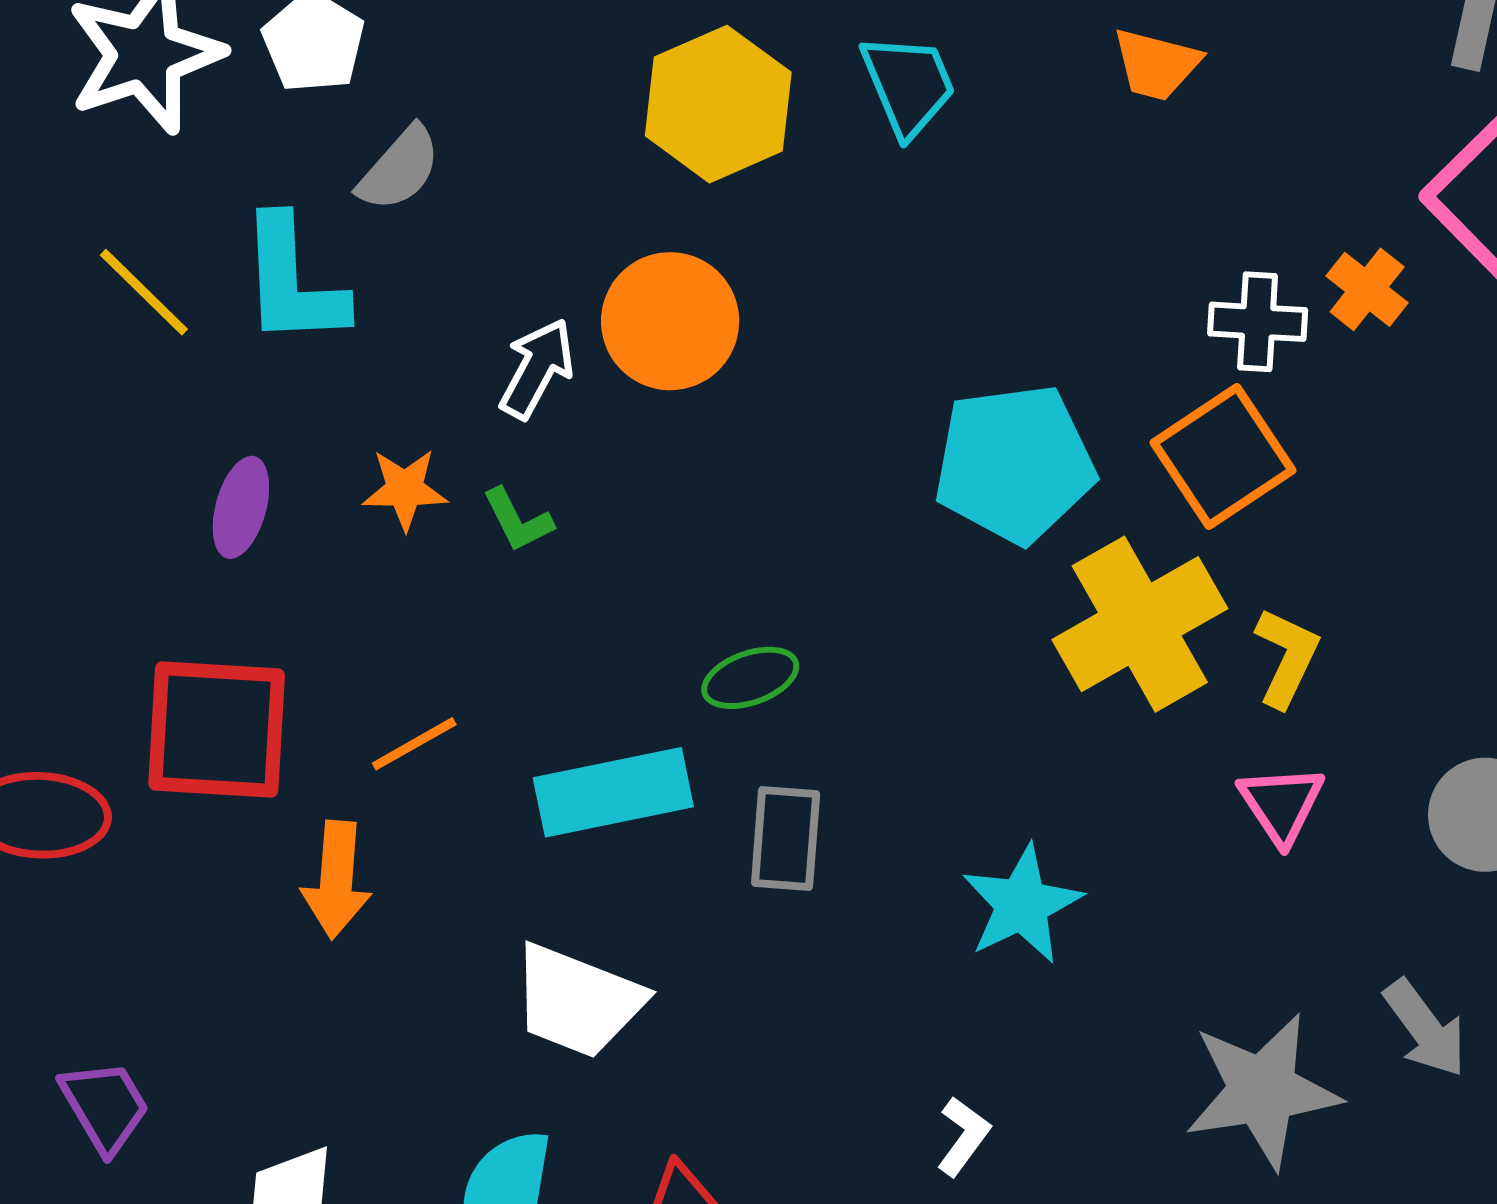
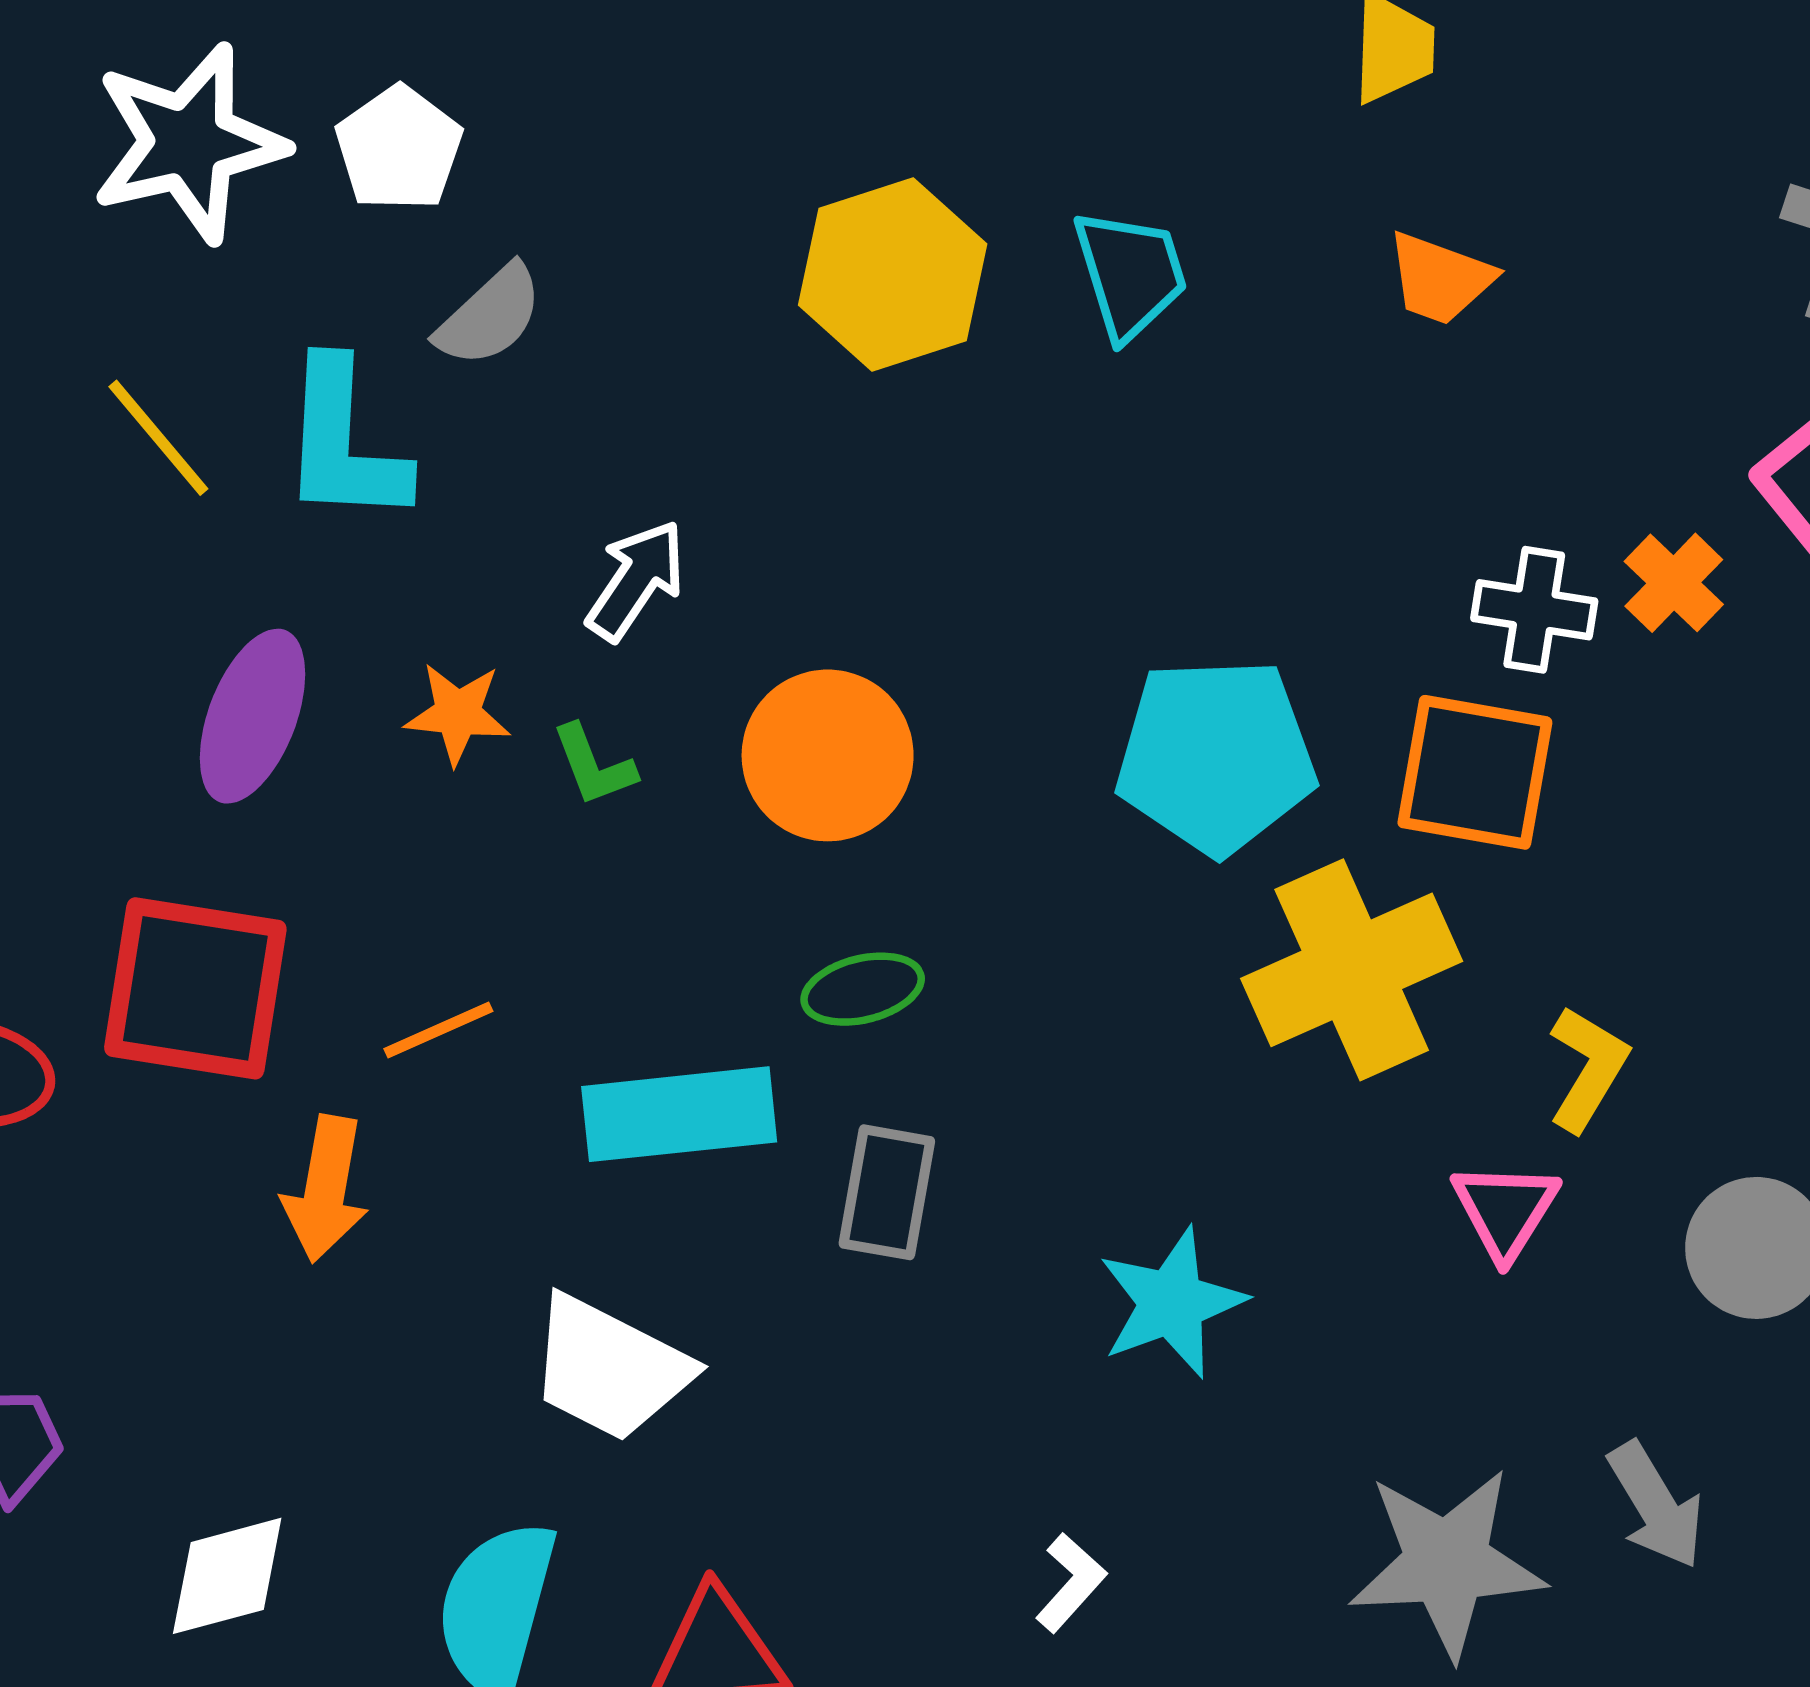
orange circle: (670, 321) -> (828, 755), moved
orange square: (1223, 456) -> (1475, 772), turned 38
purple ellipse: (241, 507) -> (252, 716), size x1.4
yellow L-shape: (1287, 657) -> (1588, 1068), moved

